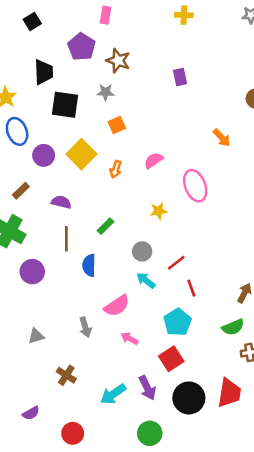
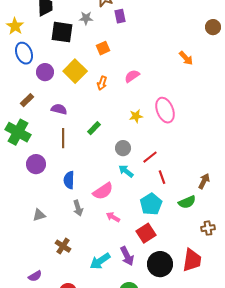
purple rectangle: (180, 77) -> (120, 16), moved
gray star: (105, 92) -> (86, 18), moved
pink ellipse: (195, 186) -> (165, 110), moved
blue semicircle: (89, 265) -> (69, 180), moved
green semicircle: (233, 327) -> (187, 202), moved

